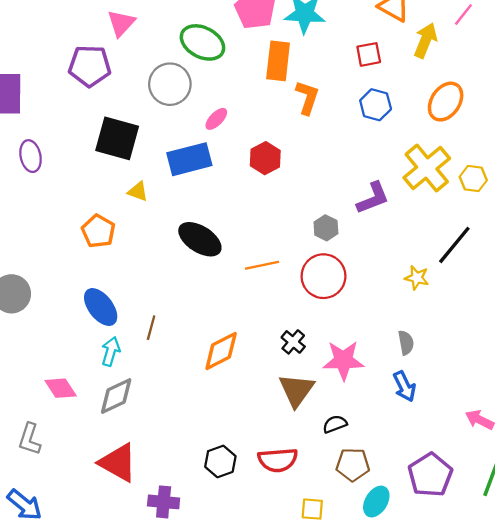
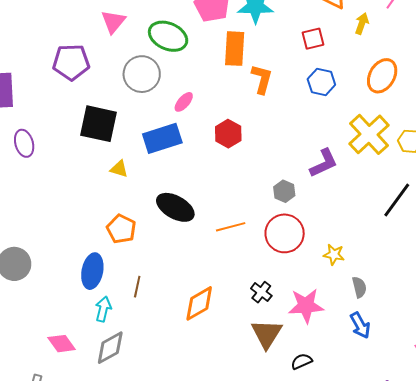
pink triangle: (121, 23) -> (113, 22), moved
yellow arrow: (426, 40) -> (362, 24), size x0.7
orange pentagon: (98, 231) -> (121, 229), moved
yellow star: (417, 278) -> (334, 255), moved
blue ellipse: (101, 307) -> (92, 271), turned 52

